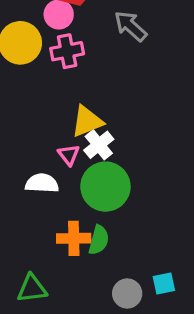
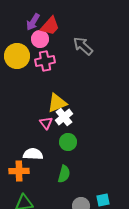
white semicircle: (42, 183) -> (33, 154), moved
green circle: (105, 187) -> (68, 142), size x0.6
orange cross: (74, 238) -> (19, 171), moved

